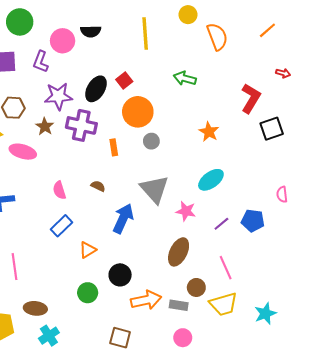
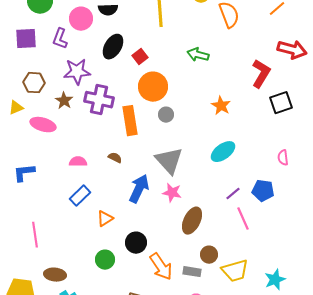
red arrow: (283, 73) -> (292, 50), size x2.0
black ellipse: (96, 89) -> (113, 47), moved
orange rectangle: (114, 147) -> (130, 121), size x1.8
pink semicircle: (59, 190) -> (78, 162), turned 108
pink semicircle: (282, 194) -> (283, 158), moved
pink star: (186, 211) -> (172, 193), moved
pink line: (226, 268) -> (243, 219), moved
orange arrow: (146, 300) -> (161, 267), turned 68

